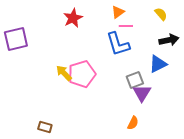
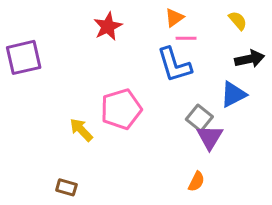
yellow arrow: (64, 73) -> (81, 130), moved
gray square: (135, 80) -> (199, 118), turned -30

